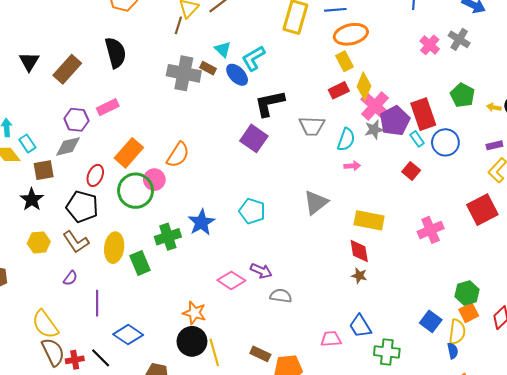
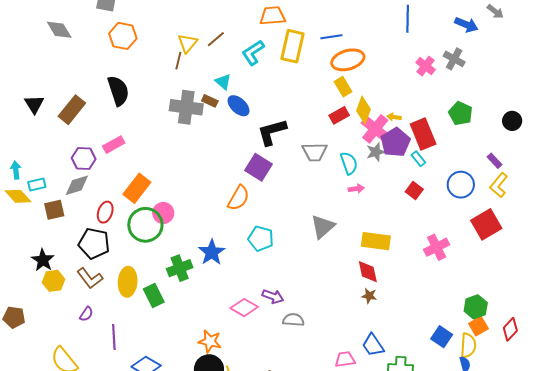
cyan L-shape: (253, 58) -> (253, 53), moved
yellow arrow: (494, 107) -> (394, 117), moved
cyan semicircle: (346, 139) -> (349, 163), turned -35
blue circle: (445, 142) -> (461, 185), moved
cyan rectangle: (27, 143) -> (37, 185), turned -66
purple rectangle: (494, 145) -> (494, 161), turned 63
orange semicircle: (178, 155) -> (238, 198), moved
black star: (32, 199) -> (43, 260), moved

